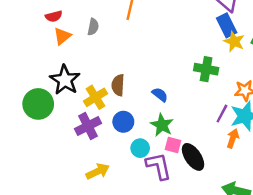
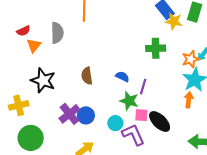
gray semicircle: (93, 27) -> (57, 33), size x1.5
yellow cross: (96, 97) -> (19, 105), moved, turned 30
green circle: (38, 104) -> (31, 138), moved
purple line: (222, 114) -> (143, 87), moved
blue circle: (123, 122) -> (86, 115), moved

